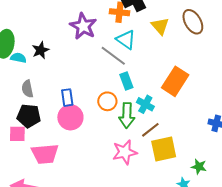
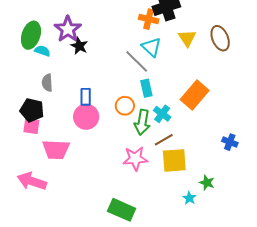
purple star: (83, 26) -> (68, 29), moved
black star: (40, 50) -> (79, 46), moved, turned -30
black pentagon: (29, 116) -> (32, 110), moved

